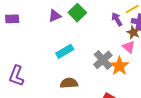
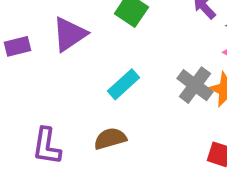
purple triangle: (55, 16) -> (70, 34), moved, size x1.5
brown semicircle: (69, 83) -> (110, 139), moved

